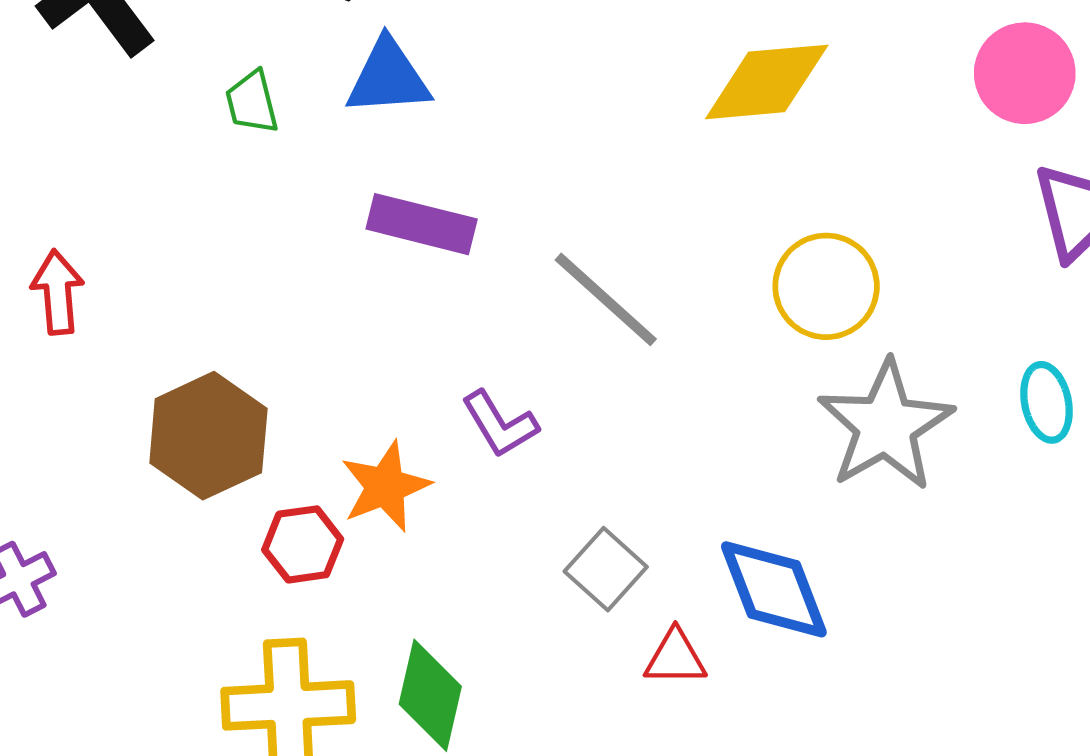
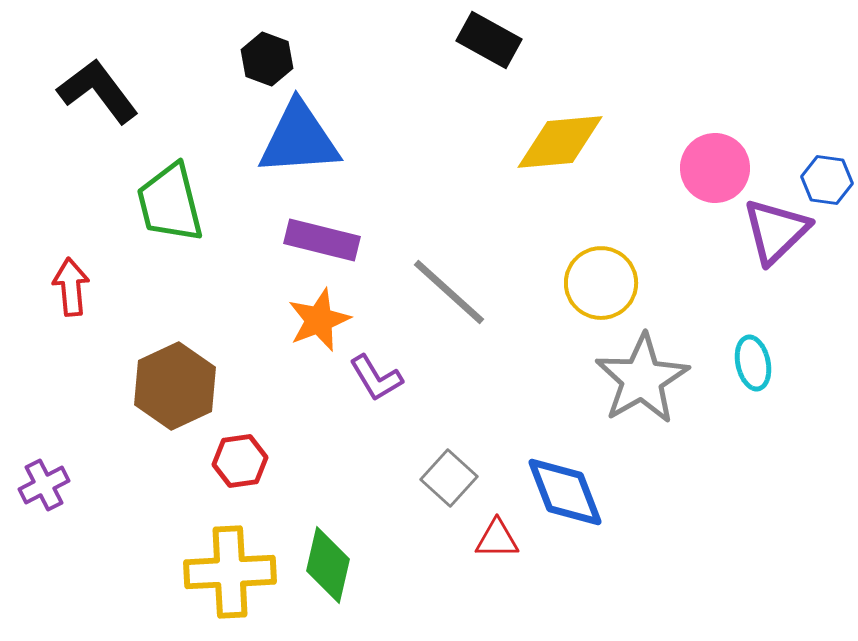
pink circle: (1025, 73) -> (715, 168), moved
blue triangle: (388, 78) -> (299, 139), size x1.4
green trapezoid: (252, 102) -> (170, 203), moved, size x1.8
orange star: (385, 486) -> (319, 320), moved

